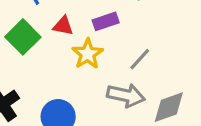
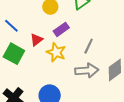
red triangle: (63, 26) -> (36, 40), turned -32

